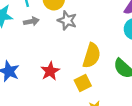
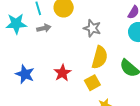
gray star: (67, 20) -> (92, 28), moved

